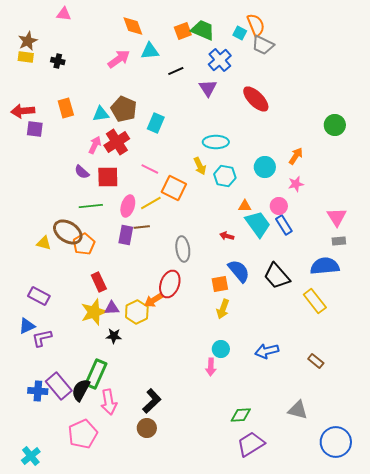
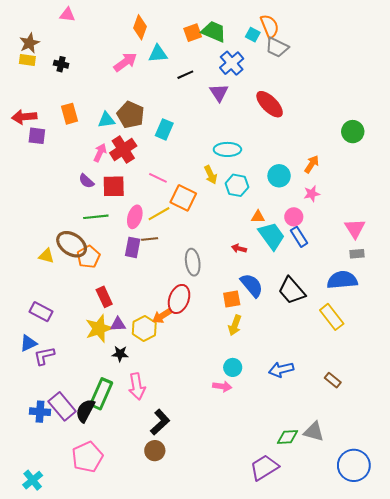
orange diamond: (133, 26) -> (140, 27), turned 40
pink arrow: (211, 367) -> (222, 386), turned -84
pink arrow: (109, 402) -> (137, 386), moved
green diamond: (241, 415) -> (287, 437), moved

